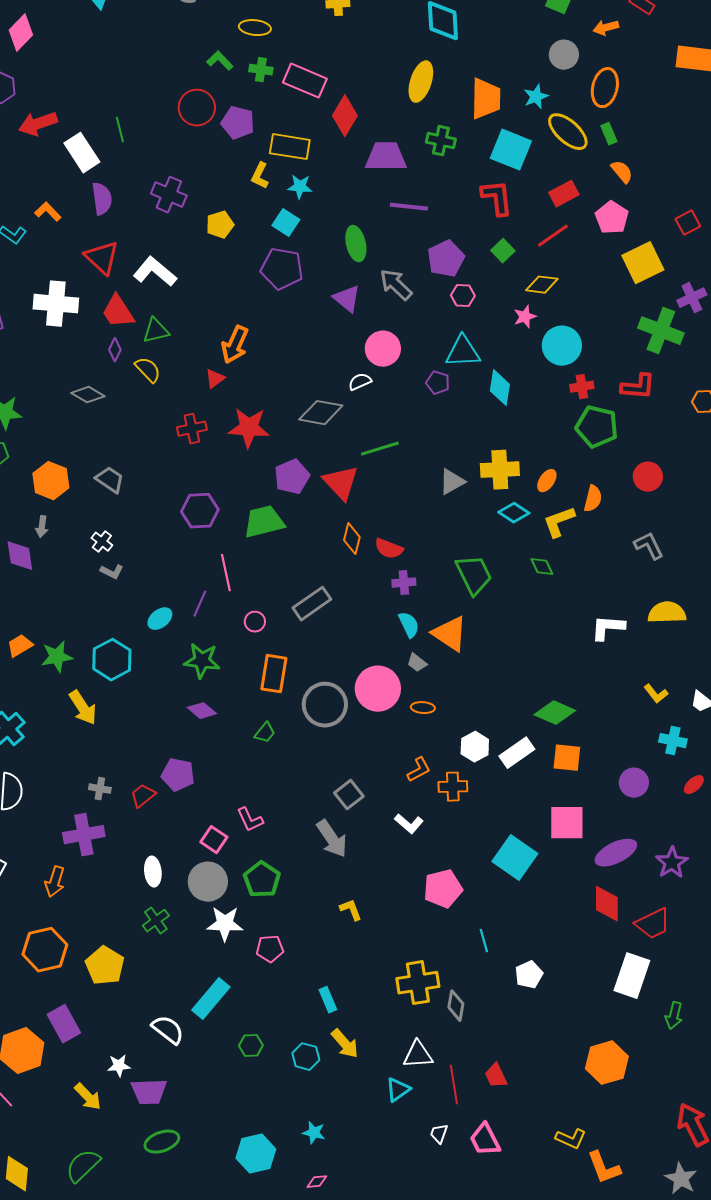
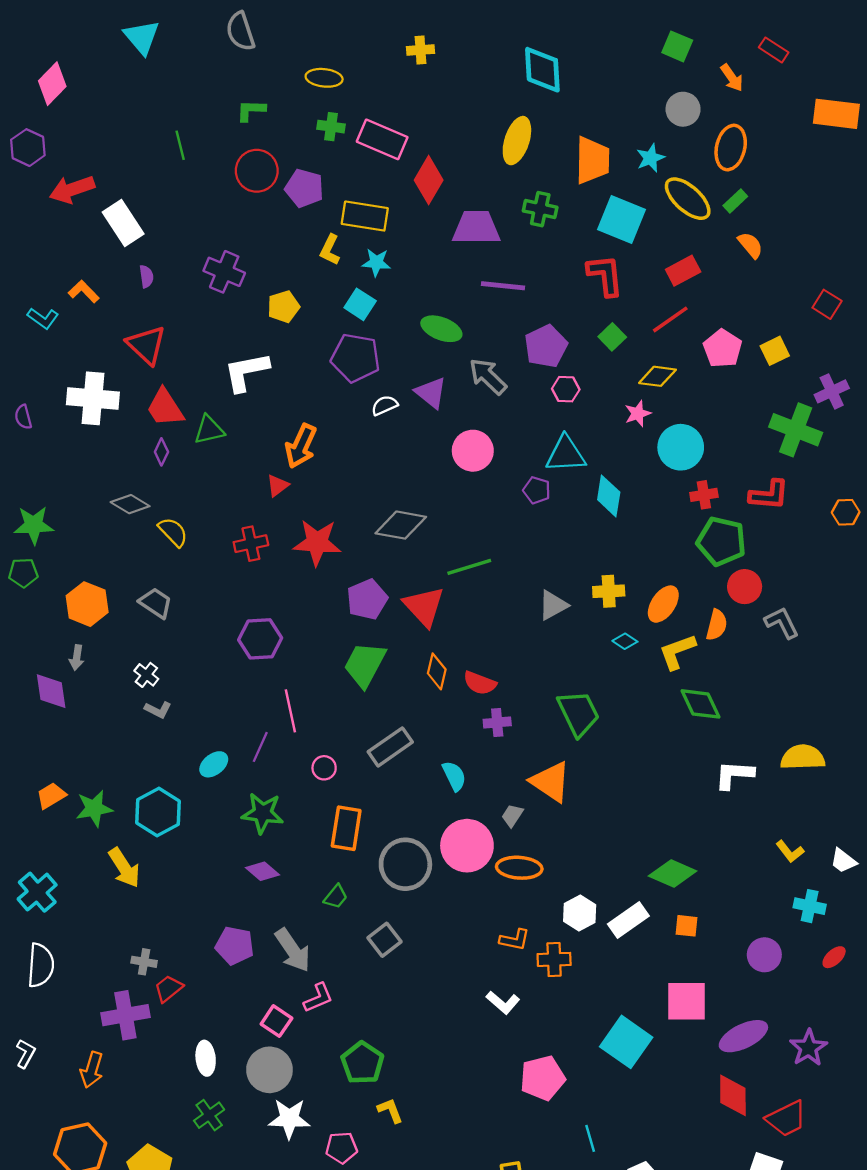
orange arrow: (606, 28) -> (732, 78), turned -110
green L-shape: (220, 61) -> (251, 110), moved, turned -44
green line: (120, 130) -> (180, 145), moved
green rectangle: (609, 134) -> (735, 201), turned 70
purple semicircle: (102, 199) -> (146, 276), size x0.6
pink pentagon: (612, 218) -> (723, 348), moved
red square: (688, 223) -> (827, 304), turned -30
green ellipse: (356, 244) -> (441, 329), turned -56
yellow square: (643, 263) -> (775, 351), size x0.6
white L-shape: (155, 272) -> (246, 372), moved, turned -51
yellow semicircle: (148, 370) -> (173, 532), moved
white semicircle: (360, 382) -> (384, 405), moved
yellow cross: (500, 470) -> (609, 591), size x0.7
red circle: (648, 477) -> (745, 587), moved
orange ellipse: (547, 481) -> (663, 604), size x1.4
cyan diamond: (514, 513) -> (625, 641), size x0.7
green trapezoid: (264, 522) -> (365, 664), moved, turned -48
gray L-shape: (649, 546) -> (782, 623), moved
green diamond: (542, 567) -> (700, 704), moved, size x1.5
cyan semicircle: (409, 625) -> (454, 776), moved
gray trapezoid: (417, 663) -> (512, 815), turned 85
orange ellipse: (423, 708) -> (519, 868), size x1.6
orange square: (567, 758) -> (687, 926), size x0.7
orange L-shape: (419, 770) -> (515, 940), turned 40
gray square: (349, 795) -> (384, 940), moved
red trapezoid: (143, 796) -> (168, 989), moved
pink L-shape: (250, 820) -> (318, 998), turned -88
gray arrow: (332, 839) -> (293, 950), moved
green pentagon: (262, 880) -> (362, 1063), moved
yellow L-shape: (351, 910) -> (390, 1110), moved

